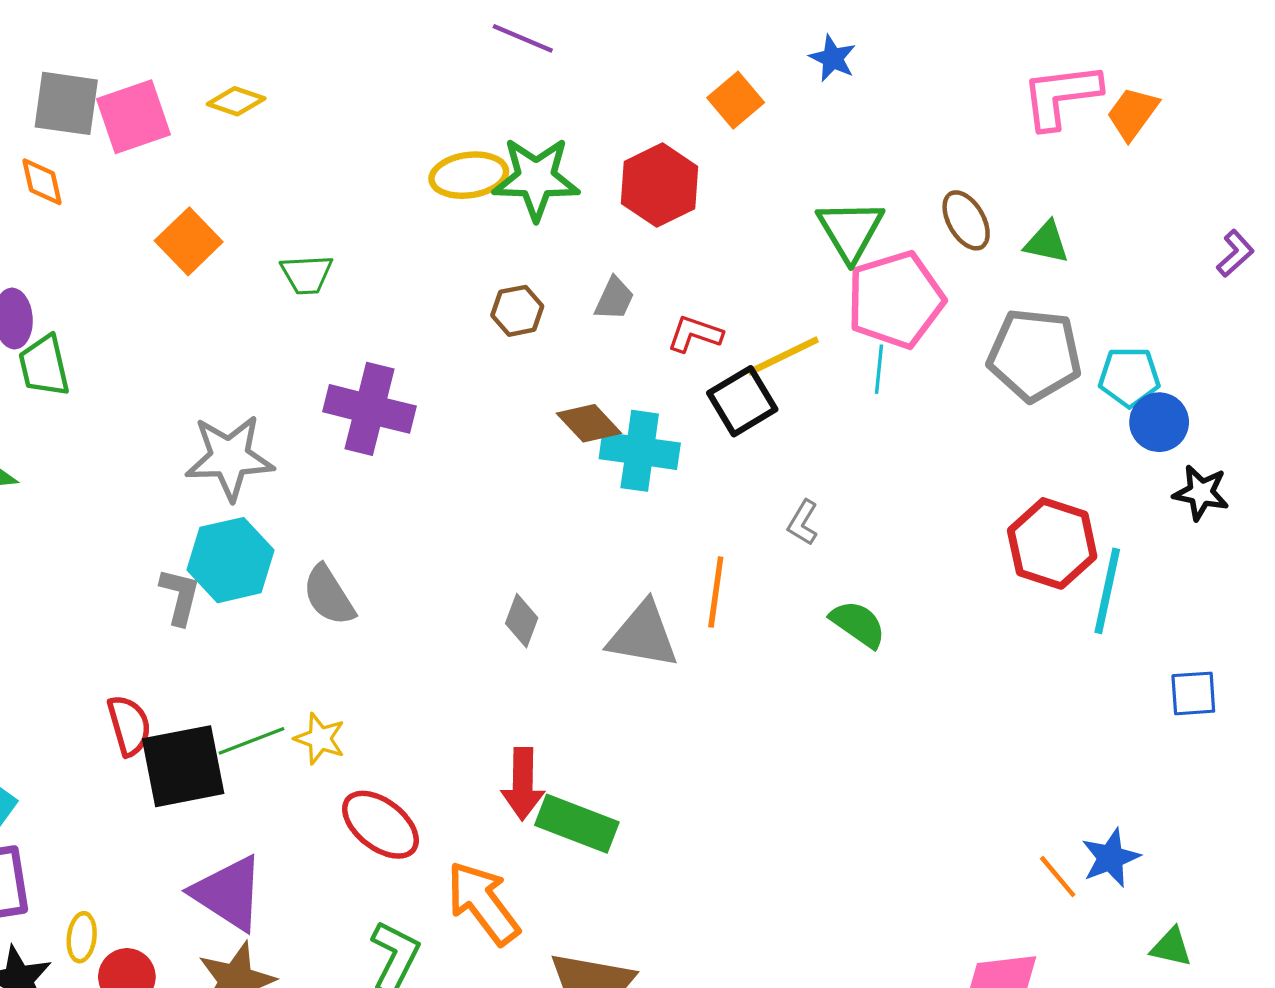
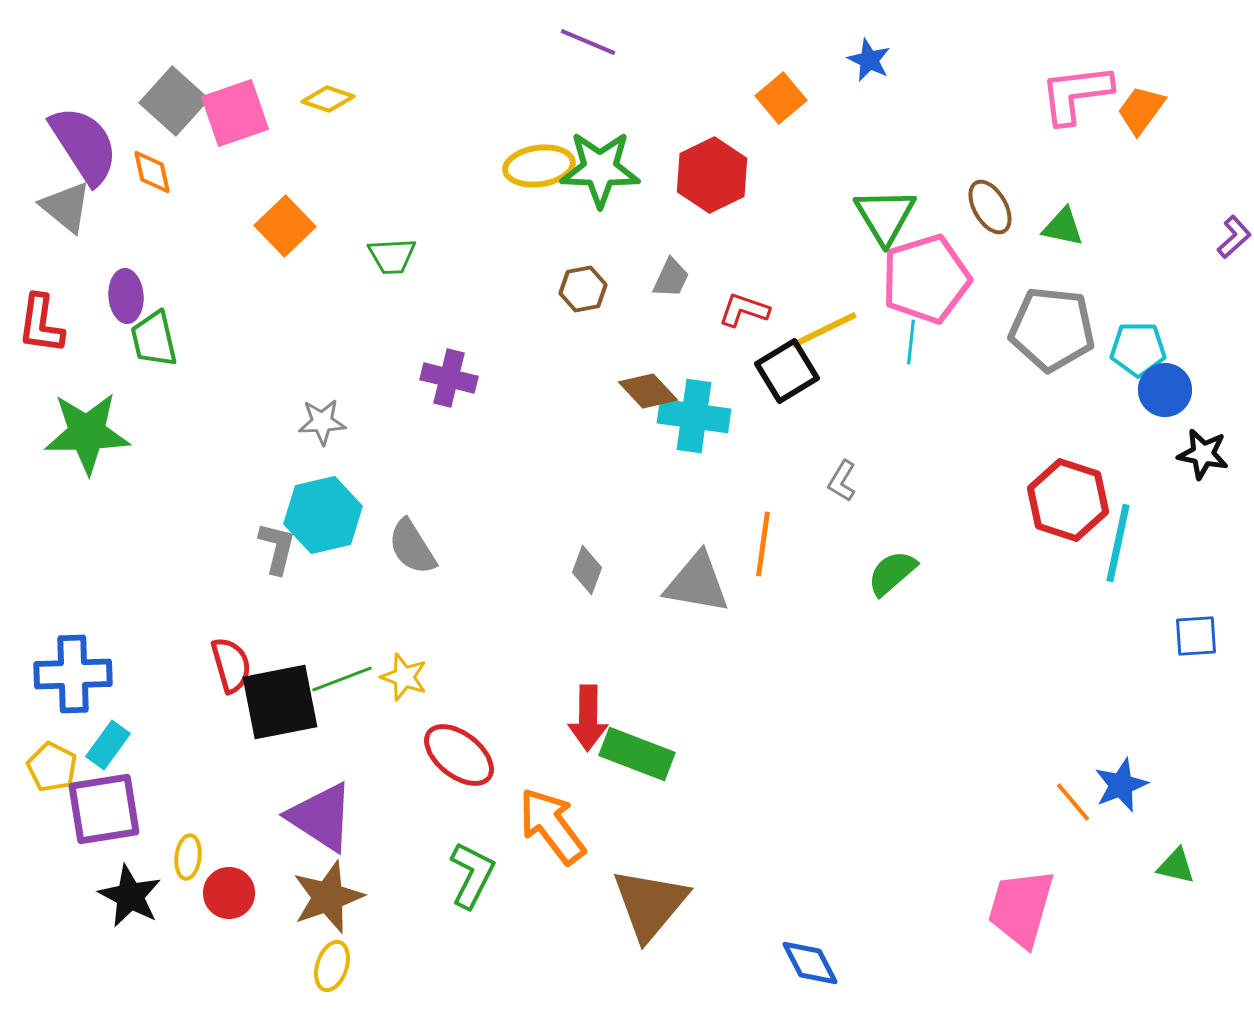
gray square: (66, 103) -> (174, 101), turned 34
purple cross: (369, 409) -> (449, 378), size x0.7
gray star: (229, 457) -> (322, 422), size x0.6
green semicircle: (858, 624) -> (892, 573), turned -76

